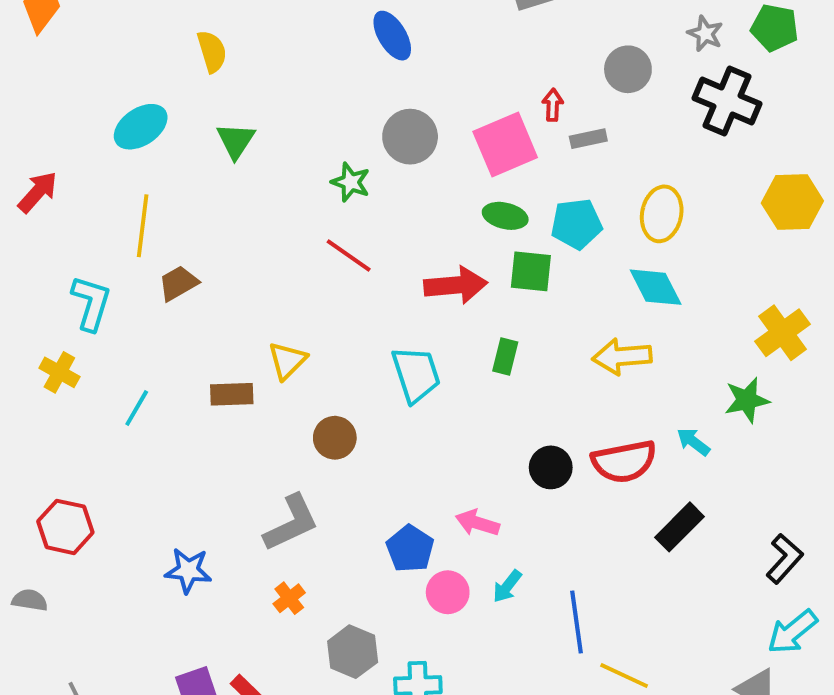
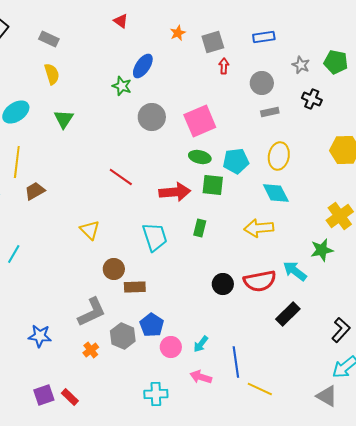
blue ellipse: (392, 36) -> (143, 66), turned 65
black cross: (727, 101) -> (312, 99), size x0.6
red arrow: (553, 105) -> (224, 66), moved
gray rectangle: (588, 139) -> (270, 112), moved
green star: (351, 182) -> (122, 86), moved
yellow triangle: (287, 360) -> (90, 230), turned -30
brown rectangle: (232, 394) -> (135, 287), moved
cyan arrow: (693, 442) -> (295, 271), size x1.4
pink arrow: (477, 523) -> (201, 377), moved
gray hexagon: (353, 652) -> (123, 336), moved

